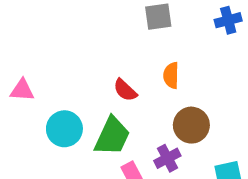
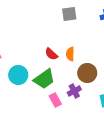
orange semicircle: (171, 75) -> (70, 54), moved
green trapezoid: (112, 136) -> (44, 79), turned 30

